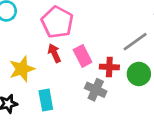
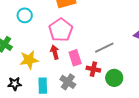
gray line: (135, 42) -> (104, 48), moved
gray cross: (96, 90) -> (68, 82), moved

